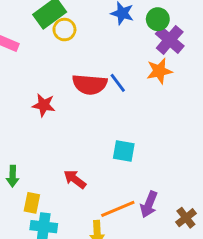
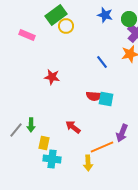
red semicircle: (90, 84) -> (94, 96), moved, size x0.7
cyan square: (124, 151) -> (106, 99), moved
purple arrow: (149, 204) -> (122, 133), moved

